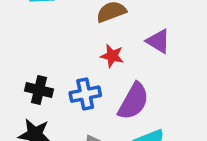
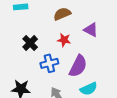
black cross: (39, 90) -> (30, 43), moved, turned 35

